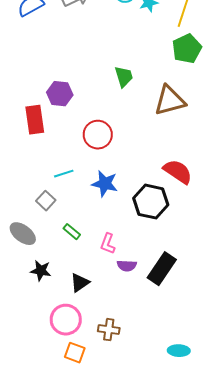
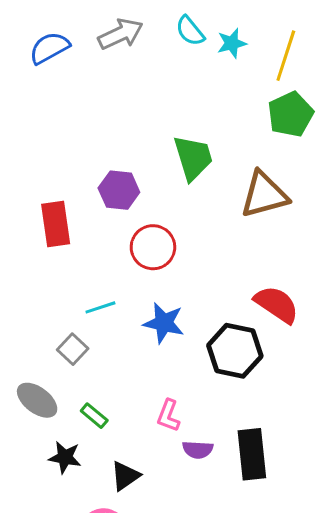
green trapezoid: (124, 77) -> (193, 158), size x1.4
purple hexagon: (60, 94) -> (119, 190), moved
green rectangle: (72, 232) -> (94, 416), moved
black rectangle: (162, 269) -> (252, 454), turned -40

